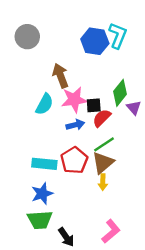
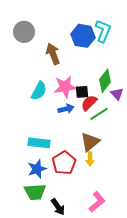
brown arrow: (60, 76) -> (53, 54), moved
green line: (104, 144) -> (99, 114), moved
red pentagon: (74, 160) -> (64, 163), moved

